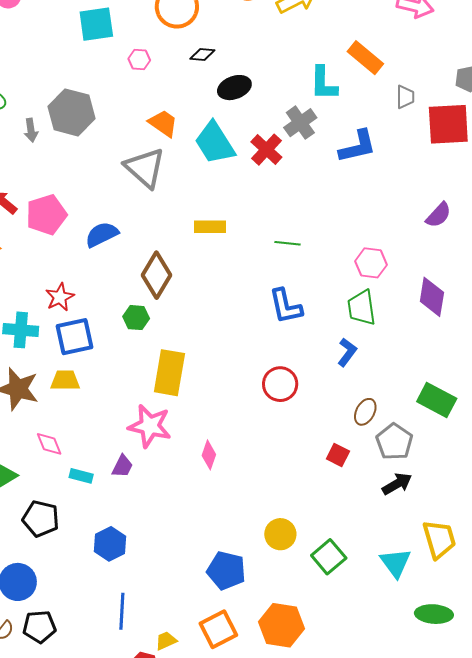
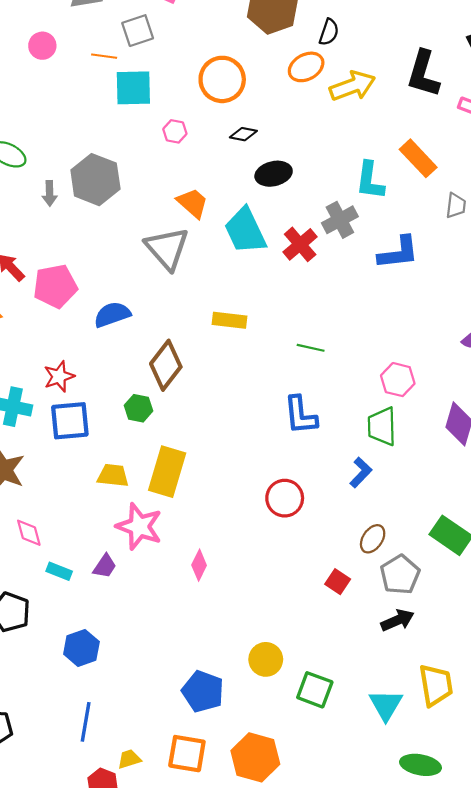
yellow trapezoid: (65, 380) -> (113, 475), moved
green square: (329, 557) -> (315, 690), turned -36
orange square: (218, 629) -> (187, 754), turned 30

